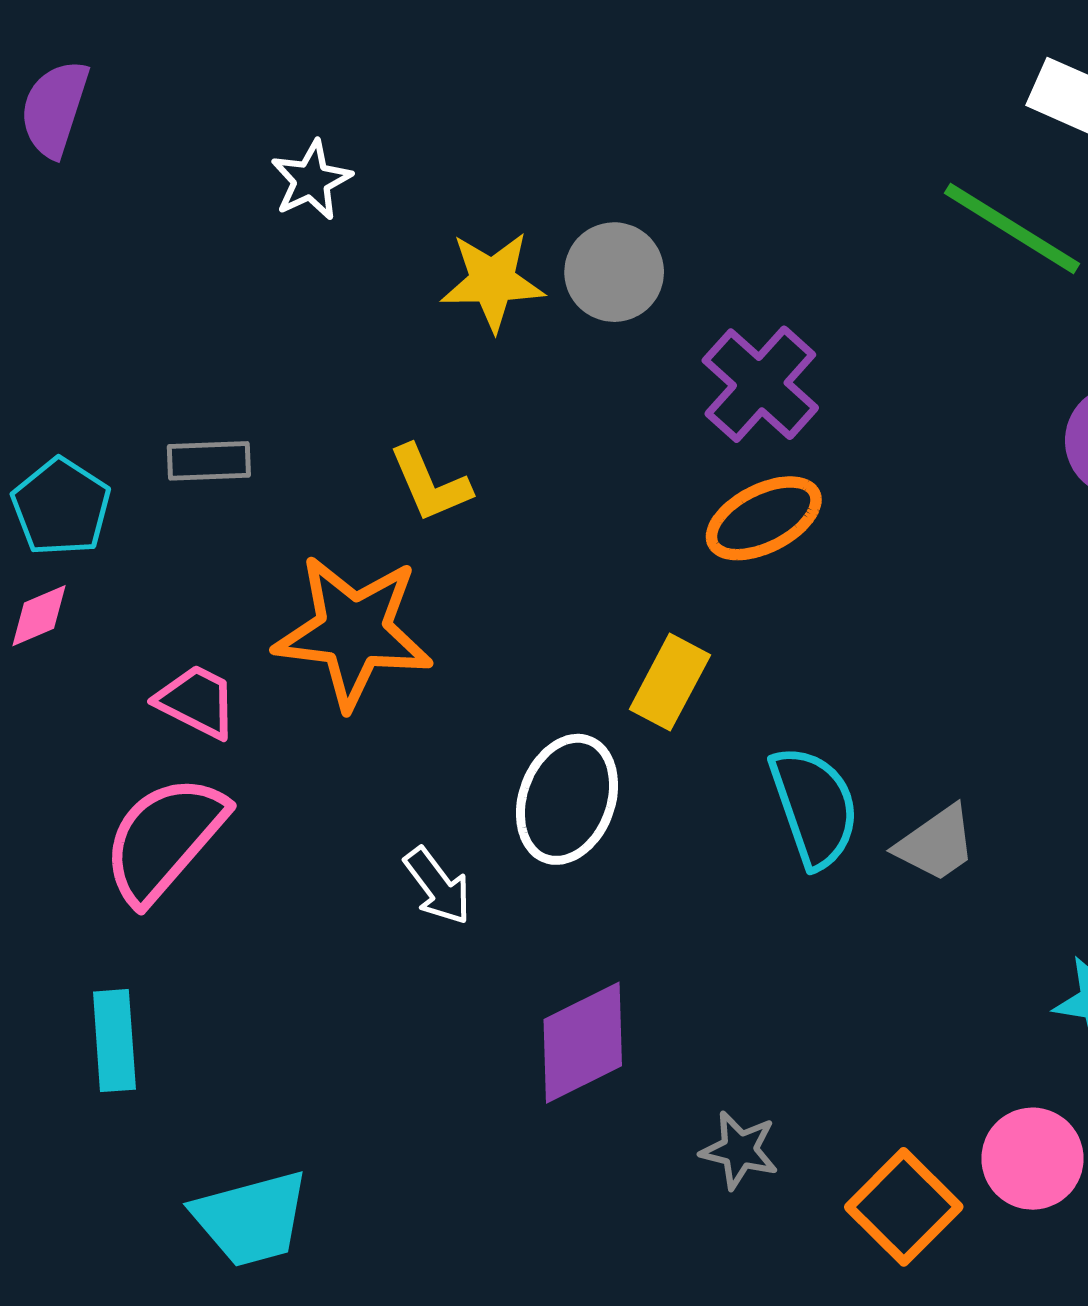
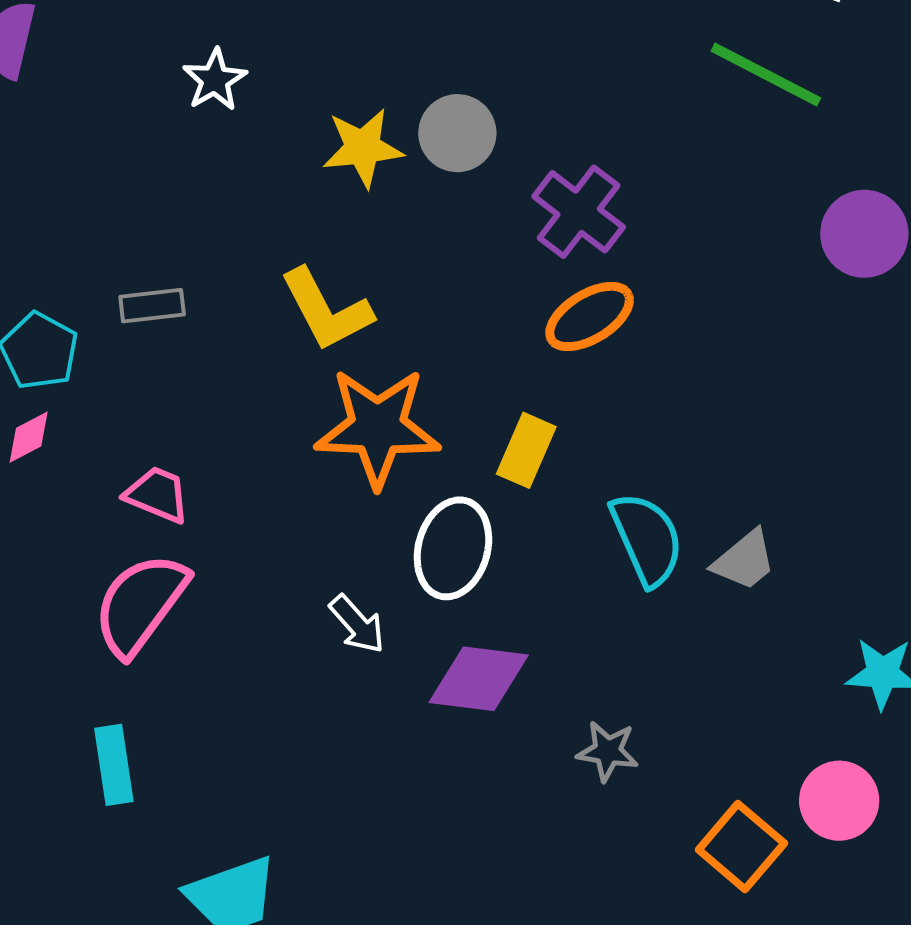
yellow L-shape: (430, 484) -> (326, 310), size x1.4
orange star: (353, 632) -> (378, 427), moved
purple diamond: (583, 1043) -> (479, 679), moved, turned 38
gray star: (739, 1150) -> (608, 751), moved

